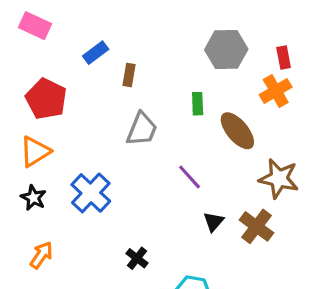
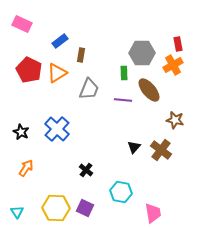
gray hexagon: (226, 50) -> (142, 53), moved
orange triangle: (35, 151) -> (57, 73), moved
purple line: (190, 177) -> (123, 100), moved, turned -42
brown star: (279, 179) -> (175, 120), size x0.7

